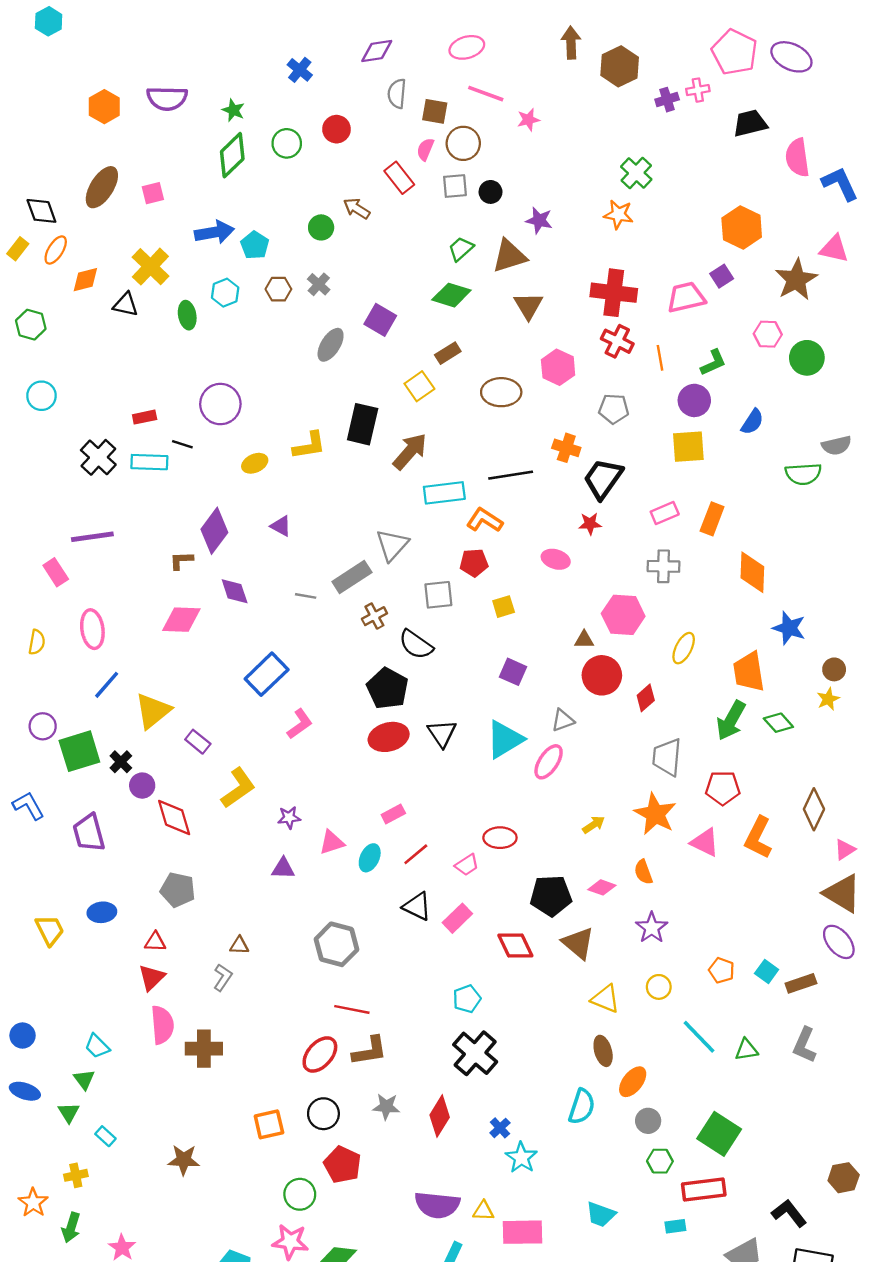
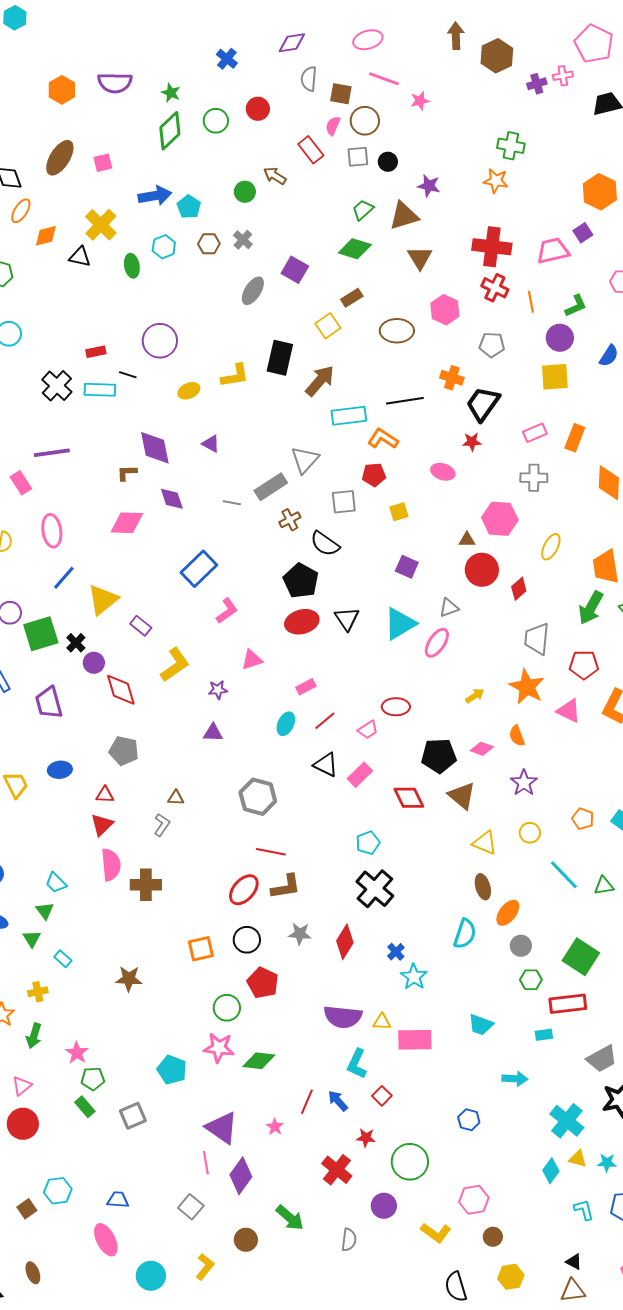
green cross: (636, 173) -> (511, 146), turned -32
purple diamond: (214, 531) -> (155, 448), turned -48
pink triangle: (332, 842) -> (252, 660), moved

